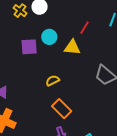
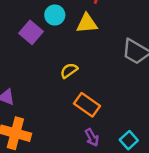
purple square: (29, 47) -> (31, 32), turned -36

